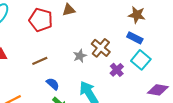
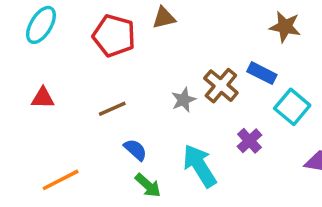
blue rectangle: (135, 38) -> (262, 73), moved
purple cross: (117, 70) -> (249, 141), moved

